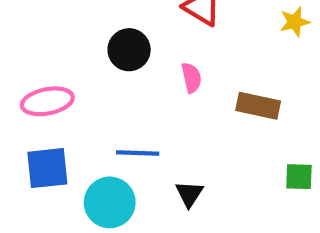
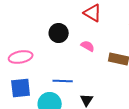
pink semicircle: (191, 78) -> (88, 46), turned -48

